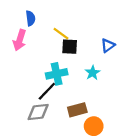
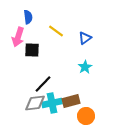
blue triangle: (108, 46) -> (85, 38), moved
black square: (70, 47) -> (32, 50), moved
cyan cross: (57, 74) -> (52, 103), moved

